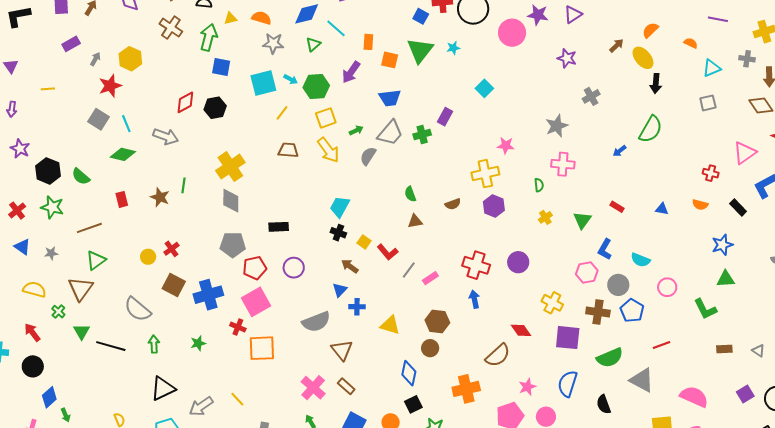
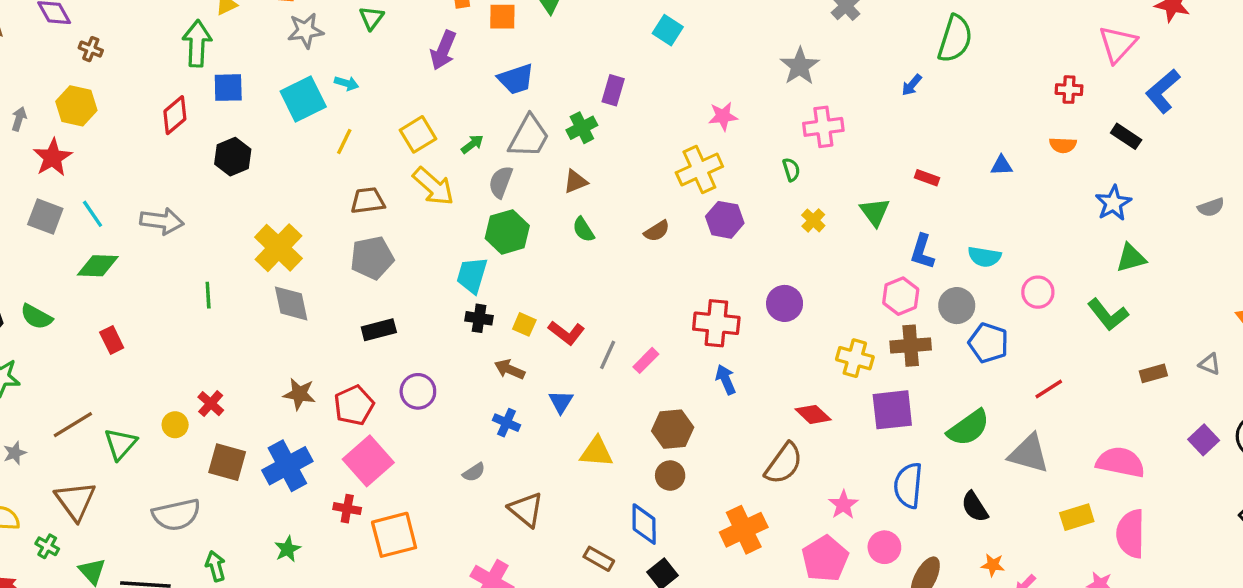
brown cross: (171, 28) -> (91, 49), moved, size x0.6
green hexagon: (316, 86) -> (507, 232), moved
red diamond: (185, 102) -> (175, 115), moved
brown star: (160, 197) -> (299, 394), moved
brown triangle: (415, 221) -> (575, 182), moved
brown line: (89, 228) -> (73, 425), moved
gray pentagon: (233, 245) -> (372, 258), moved
green triangle: (96, 260) -> (120, 444), moved
blue triangle: (340, 290) -> (561, 402), moved
blue cross: (357, 307) -> (507, 423), moved, turned 35
gray semicircle: (138, 309) -> (176, 515), turned -40
brown cross: (598, 312) -> (911, 346), moved
gray semicircle: (316, 322) -> (474, 472), size x0.5
brown rectangle: (346, 386) -> (599, 559), moved

